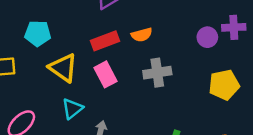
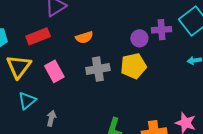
red rectangle: (105, 41) -> (38, 36), moved
yellow triangle: (63, 68) -> (19, 66), turned 32
yellow pentagon: (224, 85) -> (133, 66), moved

